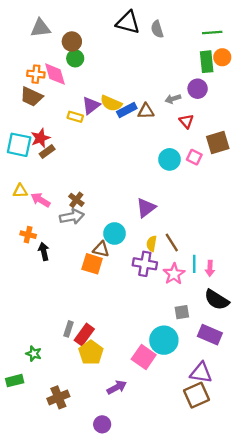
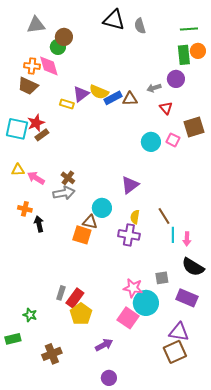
green circle: (75, 58) -> (58, 47), moved
brown line: (172, 242) -> (164, 216), moved
pink star: (174, 274) -> (133, 288), moved, turned -30
purple circle: (102, 424) -> (109, 378), moved

